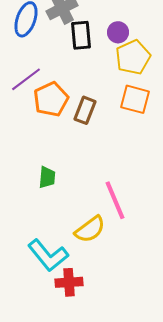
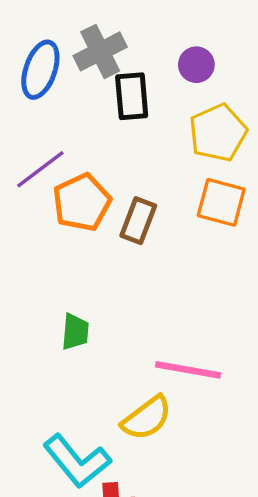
purple circle: (118, 32) -> (196, 65), moved
pink line: (115, 200) -> (188, 370), turned -57

